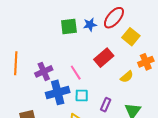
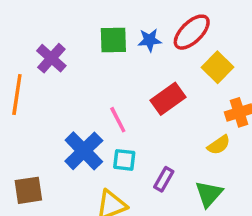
purple cross: (44, 71) -> (51, 58), moved, turned -30
yellow semicircle: (127, 77) -> (219, 145), moved
blue cross: (58, 92) -> (84, 151), turned -35

